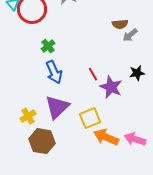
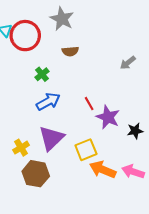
brown semicircle: (120, 24) -> (70, 51), moved
blue arrow: (54, 72) -> (48, 102), turned -95
black star: (137, 73) -> (135, 131), moved

